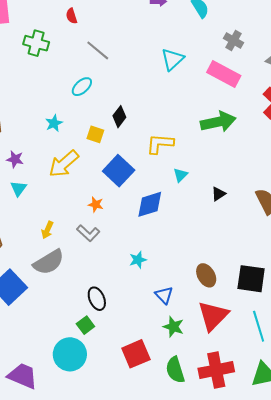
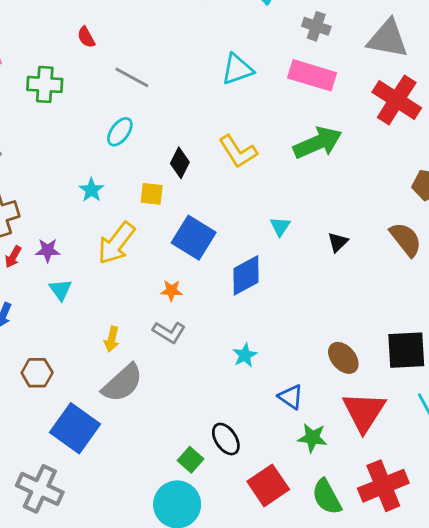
cyan triangle: (172, 59) -> (237, 69), turned 35
yellow L-shape: (160, 144) -> (238, 152), moved, turned -116
black ellipse: (97, 299) -> (226, 439), moved

